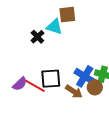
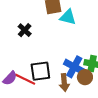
cyan triangle: (54, 27) -> (68, 17), moved
brown arrow: (74, 91) -> (64, 83), turned 54

